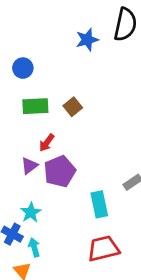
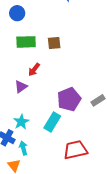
brown square: (73, 107) -> (54, 43), turned 32
purple pentagon: (60, 171) -> (69, 99), moved
cyan rectangle: (99, 204) -> (52, 122), moved, turned 42

